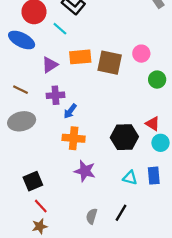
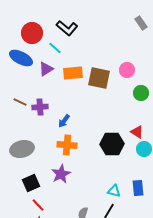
purple triangle: (50, 65) -> (46, 69), moved
purple cross: (55, 95) -> (40, 107), moved
gray ellipse: (22, 121) -> (22, 149), moved
purple star: (85, 171) -> (61, 174), moved, turned 30
blue rectangle: (154, 176) -> (138, 188), moved
cyan triangle: (130, 178) -> (114, 191), moved

